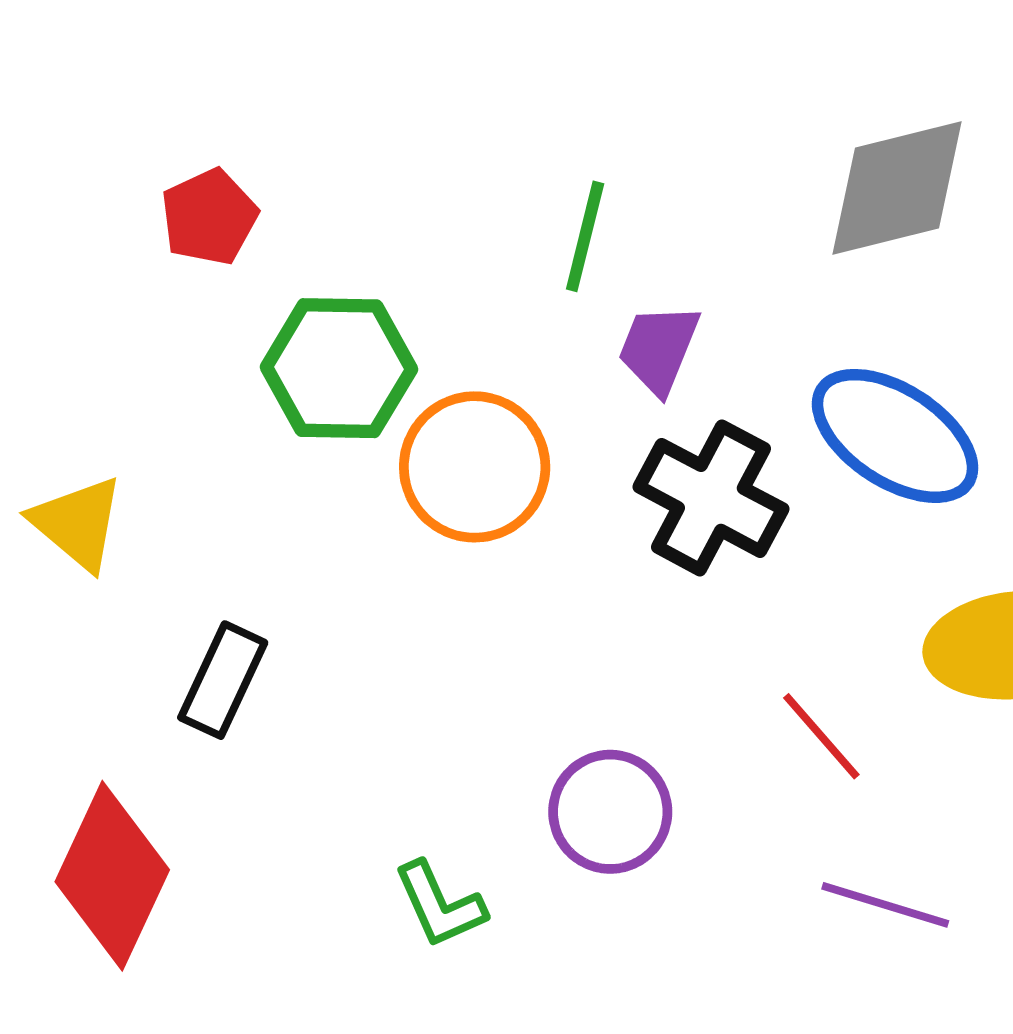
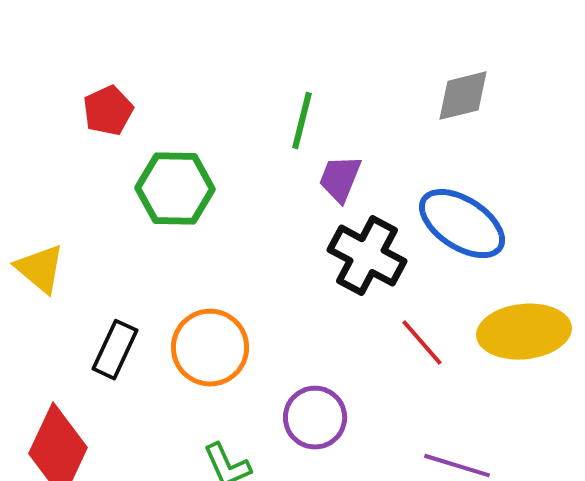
gray diamond: (897, 188) -> (463, 96), size x0.7
orange circle: (475, 467) -> (210, 348), moved
red line: (821, 736) -> (422, 343), moved

